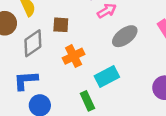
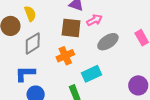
brown square: (61, 25) -> (71, 28), moved, size x1.5

